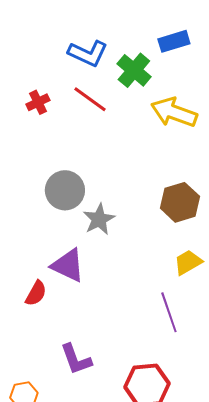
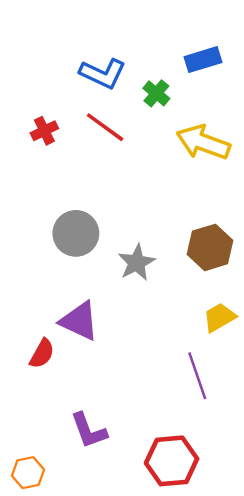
green cross: (134, 70) -> (156, 93), size x0.7
gray star: (99, 219) -> (137, 263), moved

